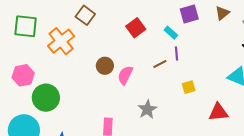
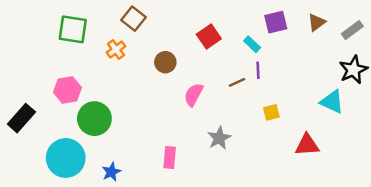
brown square: (85, 15) -> (133, 19), moved
orange cross: (61, 41) -> (116, 49), size x0.6
brown circle: (105, 66) -> (165, 62), moved

